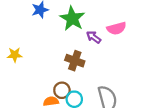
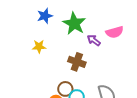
yellow star: (15, 55) -> (39, 46), moved

